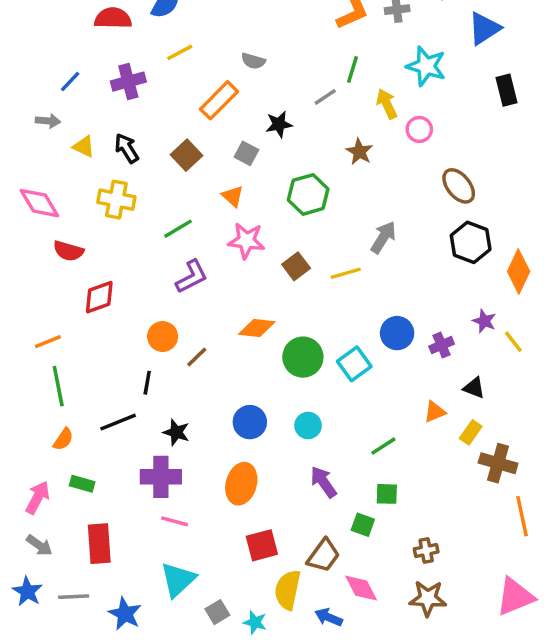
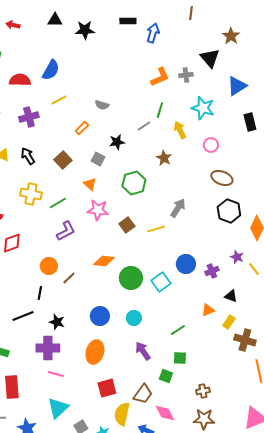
orange rectangle: (219, 100) -> (82, 128), size x0.6
pink circle: (419, 129) -> (211, 145), moved
brown ellipse: (459, 186) -> (222, 178), turned -30
yellow cross: (116, 200) -> (31, 194), moved

